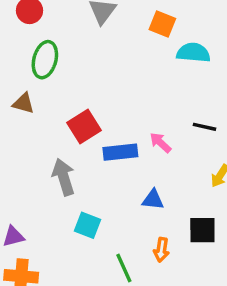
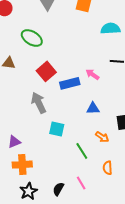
cyan semicircle: (193, 53) -> (110, 29), moved
green ellipse: (45, 60) -> (32, 38), moved, turned -65
orange arrow: (161, 250) -> (102, 137), turned -56

